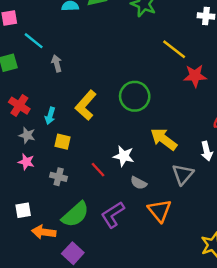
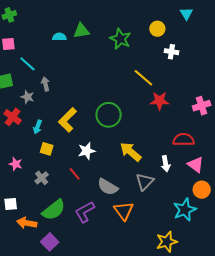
gray star: (27, 135) -> (27, 97), moved
white star: (124, 156) -> (87, 151), moved, turned -30
gray cross: (59, 177) -> (42, 178), turned 32
gray semicircle: (139, 183) -> (108, 187), size x1.5

